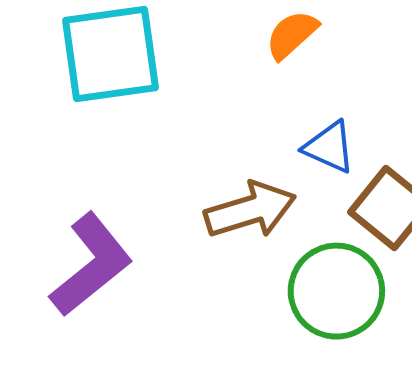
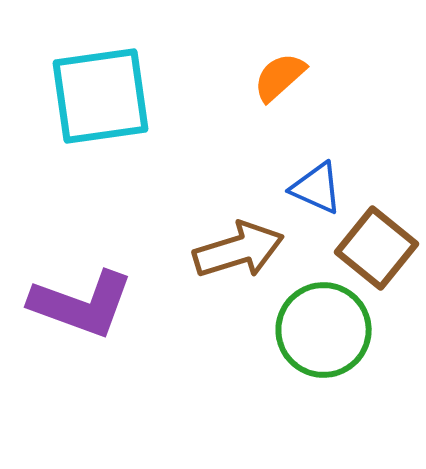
purple L-shape: (91, 265) -> (82, 304), turned 59

